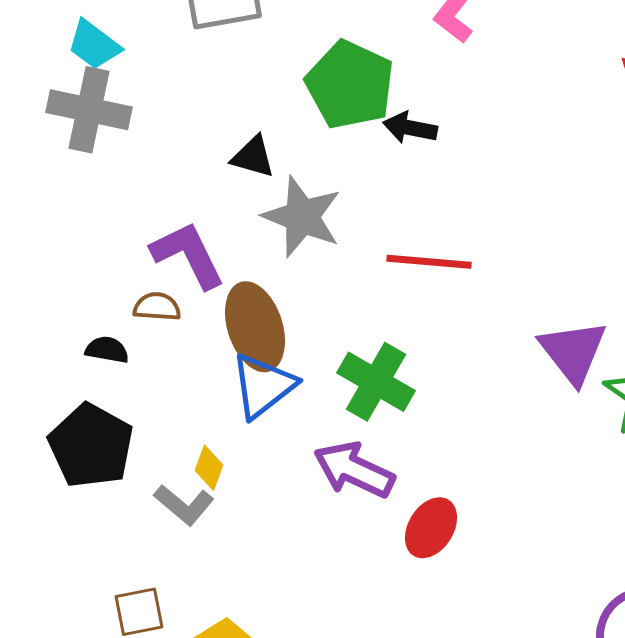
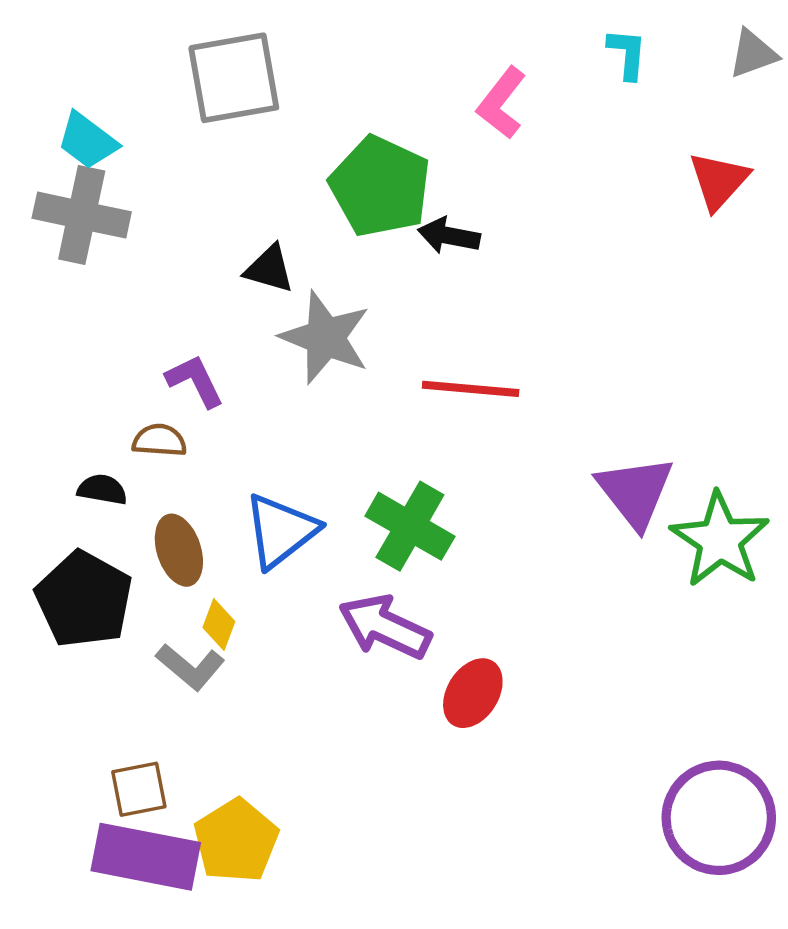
purple L-shape: (188, 255) -> (195, 381), size x0.7
brown ellipse: (255, 327) -> (179, 550), moved, size x0.7

